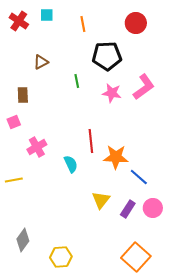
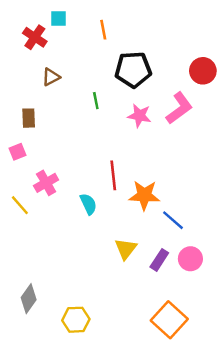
red cross: (19, 21) -> (35, 37), moved
red circle: (136, 23) -> (203, 71), moved
yellow line: (14, 180) -> (20, 205), moved, turned 60

